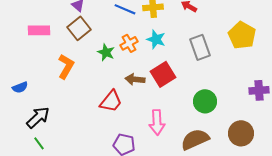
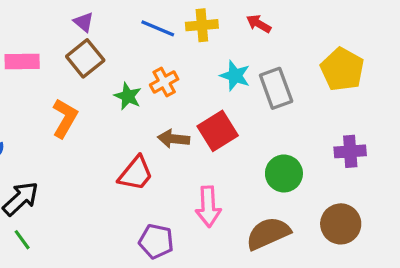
cyan star: (156, 39) -> (235, 76), moved
purple cross: (259, 90) -> (350, 151), moved

